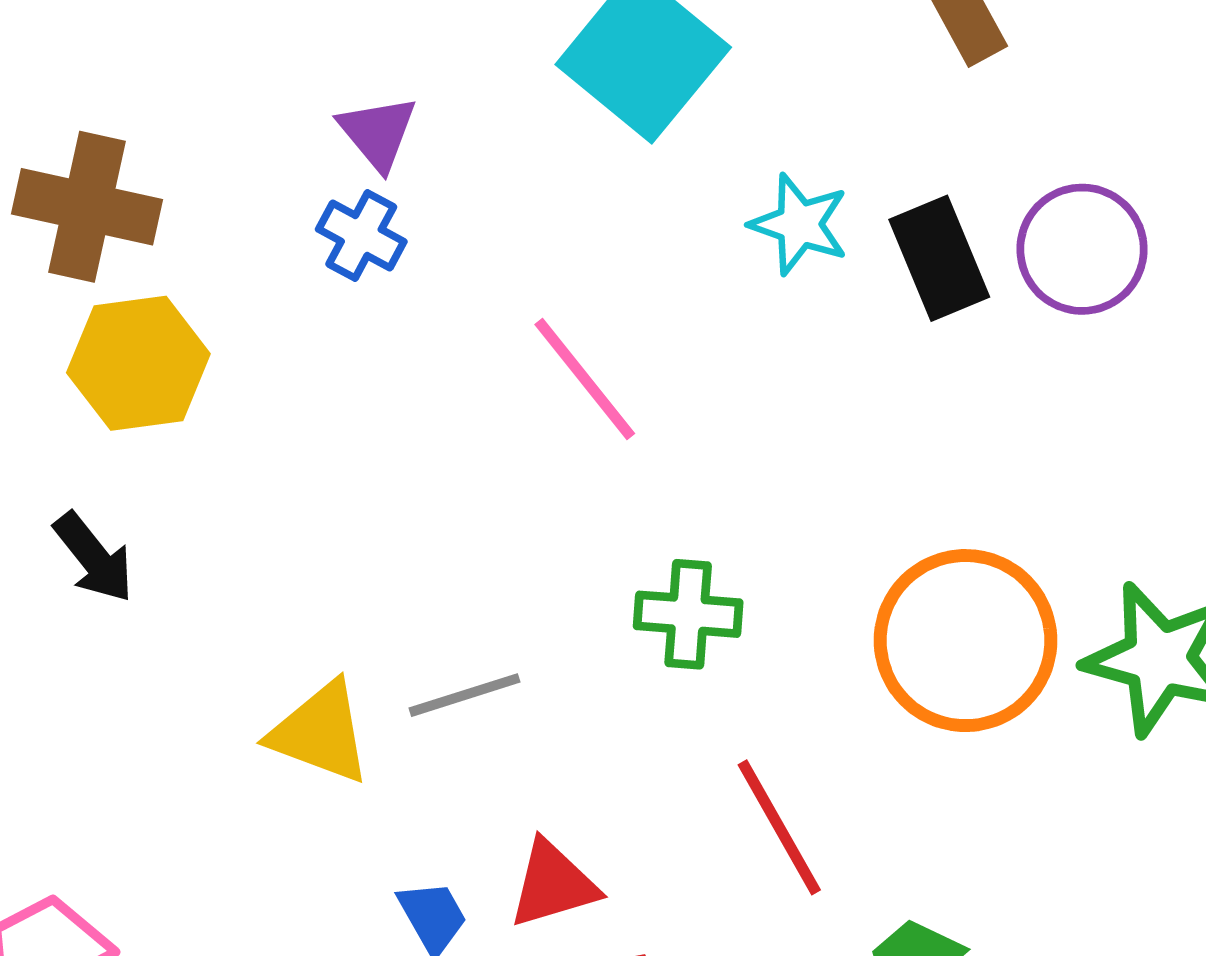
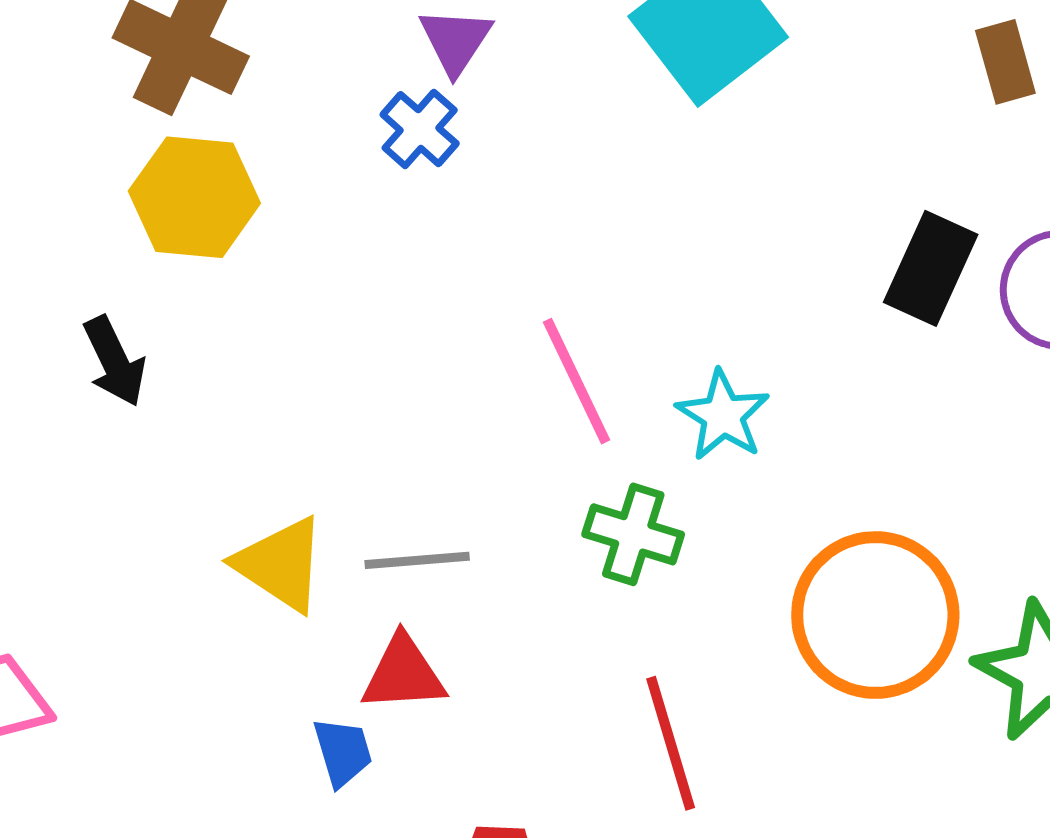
cyan star: (799, 224) -> (723, 415), moved
black rectangle: (939, 258) -> (931, 268), turned 34
pink line: (585, 379) -> (577, 381), moved
red triangle: (553, 884) -> (403, 674), moved

